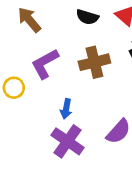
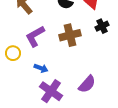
blue arrow: (66, 109) -> (41, 68), moved, turned -80

